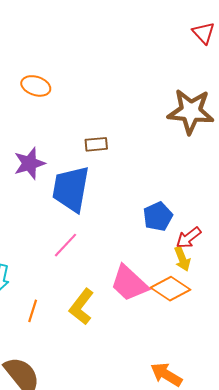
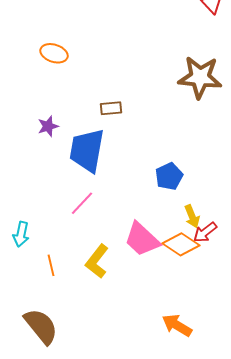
purple star: (29, 163) -> (48, 126), size x0.7
red arrow: (189, 238) -> (205, 232), moved
orange line: (33, 311) -> (51, 265), turned -30

